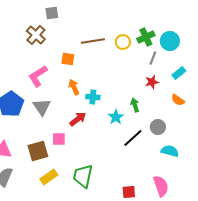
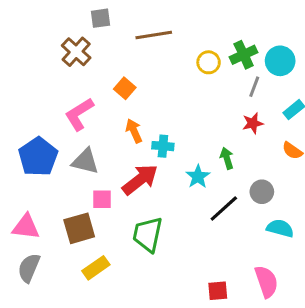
brown line: (93, 41) -> (154, 35), moved
orange square: (68, 59) -> (125, 88), turned 32
gray triangle: (42, 107) -> (85, 161), turned -42
red arrow: (78, 119) -> (140, 180), size x1.4
pink square: (59, 139) -> (102, 199), moved
green trapezoid: (83, 176) -> (148, 234), moved

